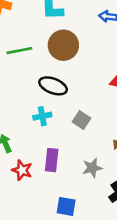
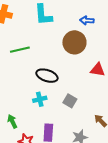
brown circle: (63, 45) -> (74, 42), moved

